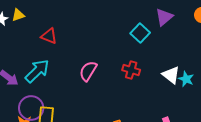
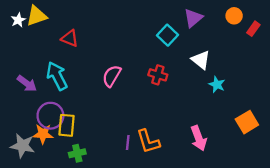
yellow triangle: (18, 15) -> (37, 16), size x1.5
cyan arrow: (37, 71) -> (57, 76), turned -72
white triangle: (171, 75) -> (201, 60), moved

